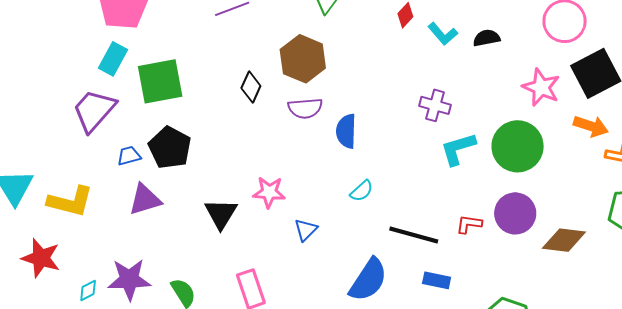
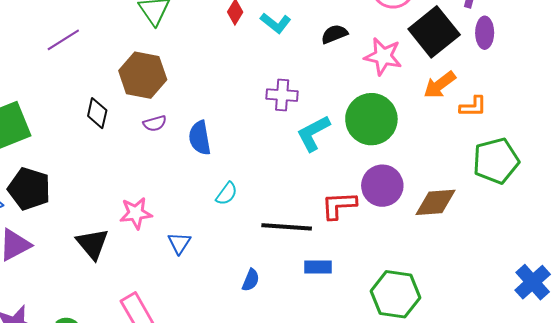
black semicircle: (487, 38) -> (334, 34), moved
purple semicircle: (305, 108) -> (155, 123), size x0.7
orange arrow: (591, 126) -> (440, 85), turned 136
red L-shape: (469, 224) -> (339, 205), size x1.4
blue semicircle: (368, 280) -> (251, 280), size x0.5

